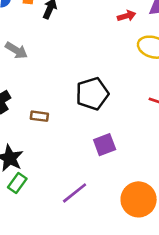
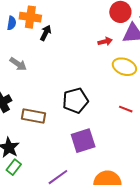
brown rectangle: (39, 116) -> (33, 116), size x1.6
purple square: (105, 145) -> (83, 141), size x1.4

